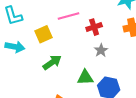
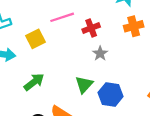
green arrow: (52, 62) -> (34, 82), moved
green triangle: (85, 77) -> (84, 84), turned -42

